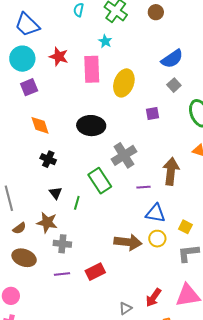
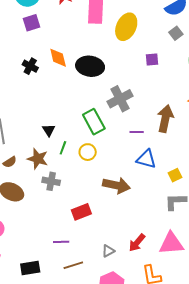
orange diamond: (40, 125) -> (58, 58), moved
black cross: (48, 159) -> (30, 66), moved
green line: (77, 203) -> (63, 148), moved
yellow square: (185, 227) -> (175, 175), turned 32
yellow circle: (157, 239) -> (88, 152), moved
purple line: (62, 274) -> (61, 242), moved

